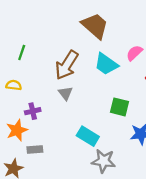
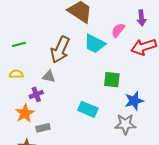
green line: (22, 53) -> (19, 44), turned 64
gray triangle: (65, 93) -> (49, 77), moved, turned -32
gray star: (104, 161) -> (125, 124), moved

